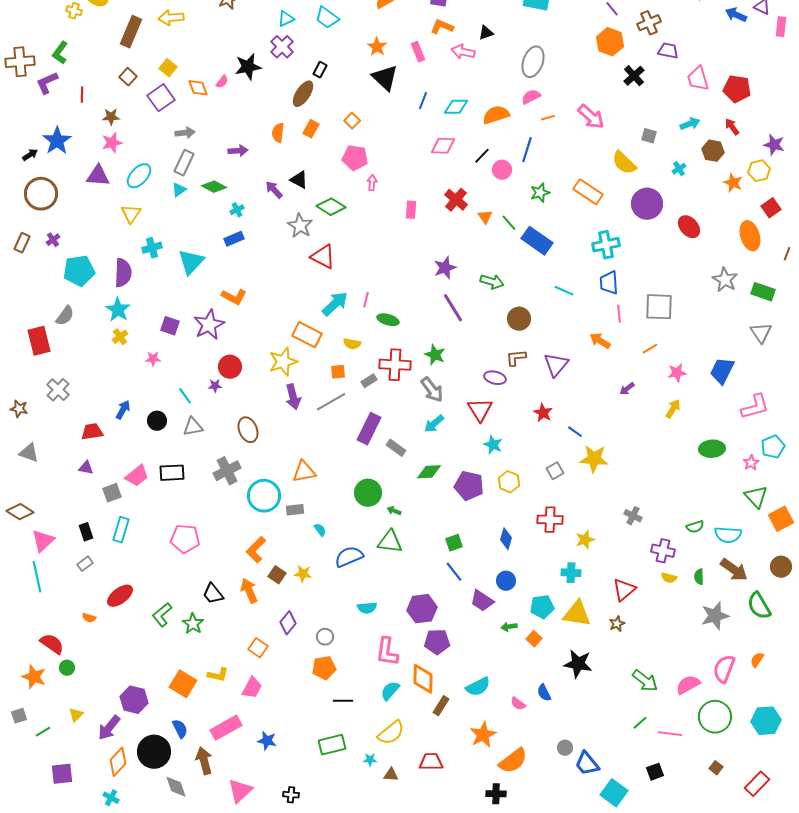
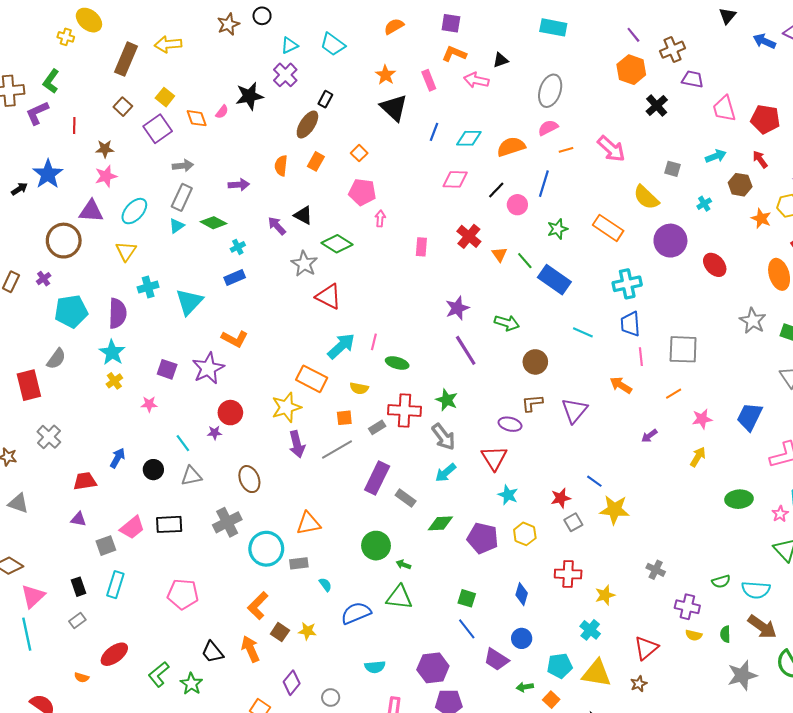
brown circle: (41, 194) -> (64, 241), moved
red star: (543, 413) -> (561, 498), moved, turned 30
green square: (454, 543) -> (467, 598), turned 36
cyan cross: (571, 573) -> (590, 630), turned 36

